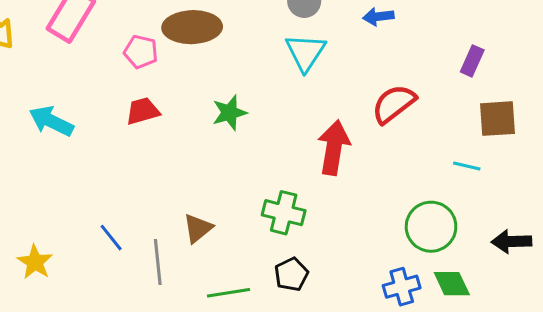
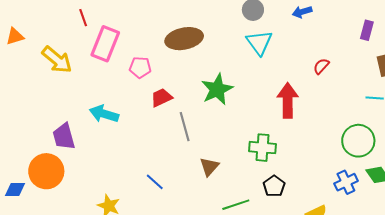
pink pentagon: (141, 52) -> (140, 67), moved
red semicircle: (394, 104) -> (321, 66), size x0.6
green star: (229, 113) -> (217, 89), size x1.4
gray line: (158, 262) -> (185, 127), moved

